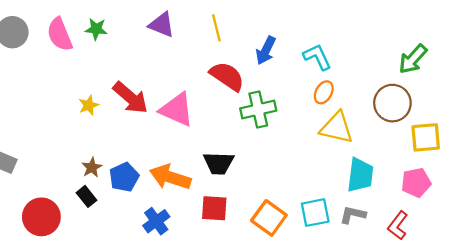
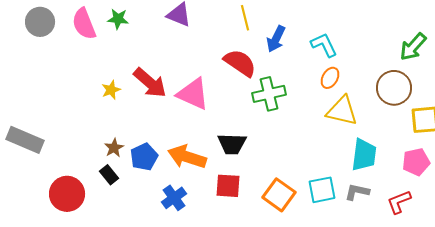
yellow line: (216, 28) -> (245, 18), moved
red L-shape: (398, 225) -> (399, 202), turned 32

